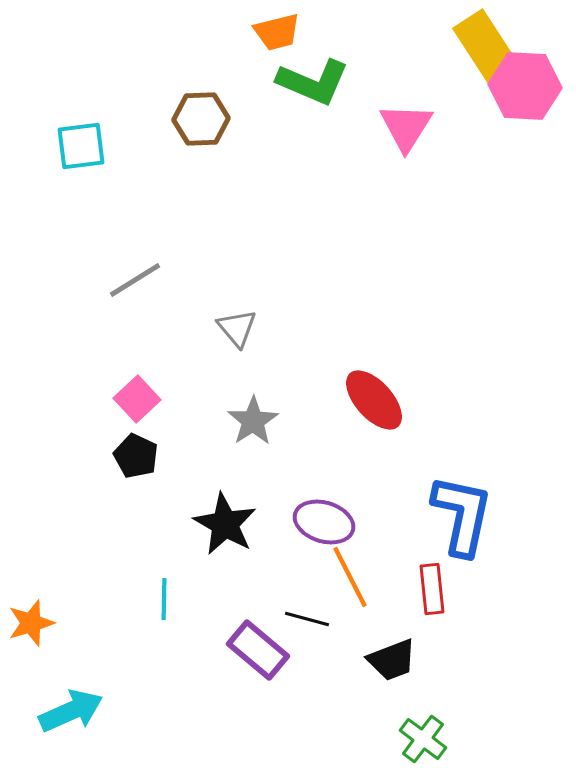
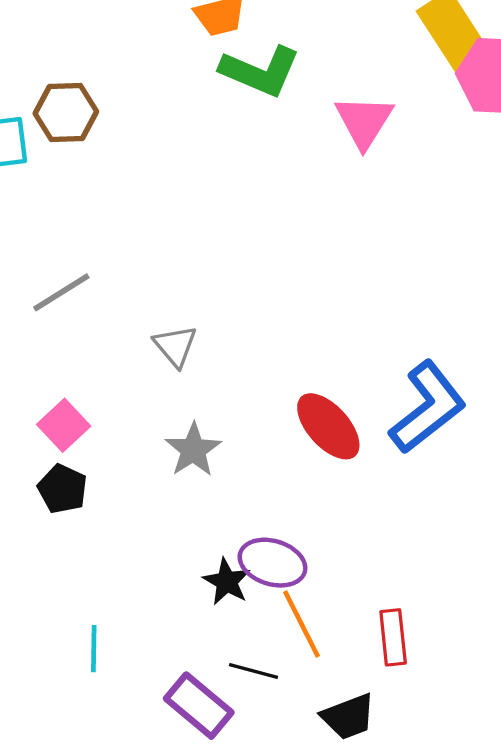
brown hexagon: (201, 119) -> (66, 113), moved
blue L-shape: (462, 515) -> (428, 407), moved, turned 40
black star: (225, 524) -> (227, 582), moved, size x0.7

